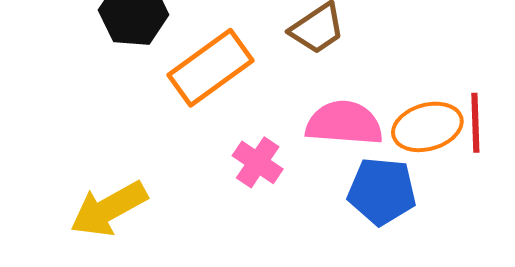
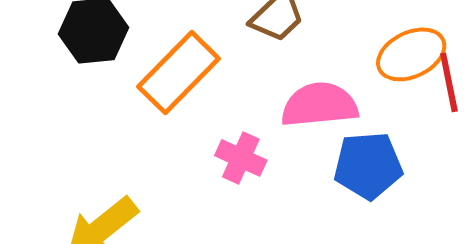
orange ellipse: (427, 127) -> (411, 54), moved

